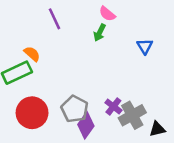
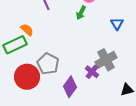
gray pentagon: (75, 109) -> (48, 64), moved
gray cross: (132, 115) -> (106, 60), moved

